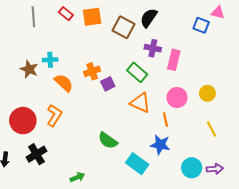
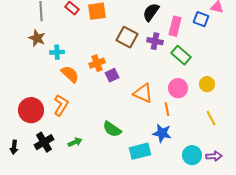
brown square: (124, 27) -> (127, 37), moved
pink rectangle: (174, 60) -> (175, 26), moved
brown star: (29, 69) -> (37, 38), moved
green rectangle: (137, 72) -> (181, 55), moved
cyan rectangle: (137, 164) -> (140, 151), turned -50
green arrow: (77, 177) -> (75, 142), moved

